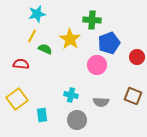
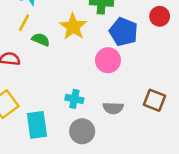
blue pentagon: (109, 43) -> (123, 32), turned -30
red circle: (137, 57) -> (160, 16), moved
cyan rectangle: (42, 115) -> (37, 125), size x1.5

